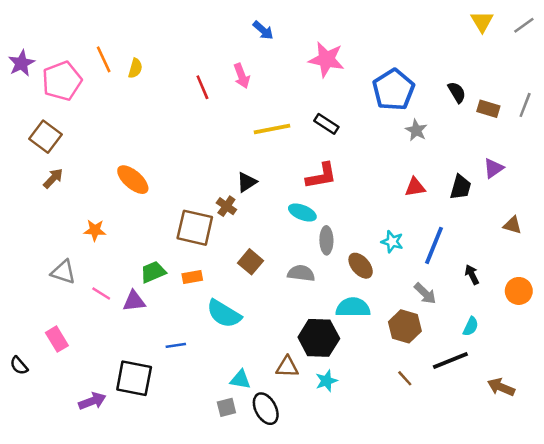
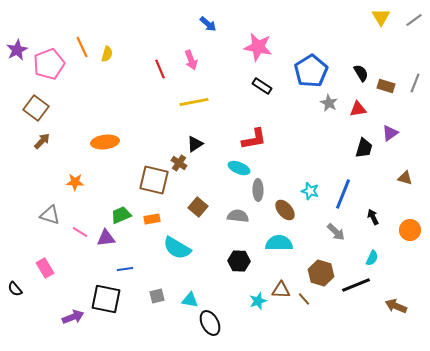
black rectangle: (326, 124) -> (262, 86), moved
yellow line: (272, 129) -> (194, 102), moved
orange ellipse: (133, 180) -> (105, 142), turned -48
red triangle: (415, 187) -> (358, 109), moved
brown hexagon: (405, 326) -> (321, 273), moved
black hexagon: (319, 338) -> (239, 261), moved, size x0.7
blue line: (176, 345) -> (125, 269), moved
brown triangle: (287, 367) -> (281, 290), moved
brown line: (405, 378) -> (304, 299), moved
gray square: (226, 407) -> (157, 296), moved

